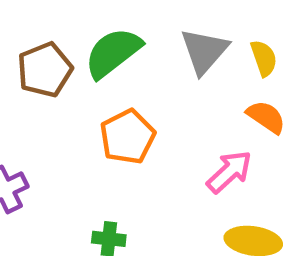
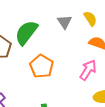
gray triangle: (204, 51) -> (65, 22), size x0.7

